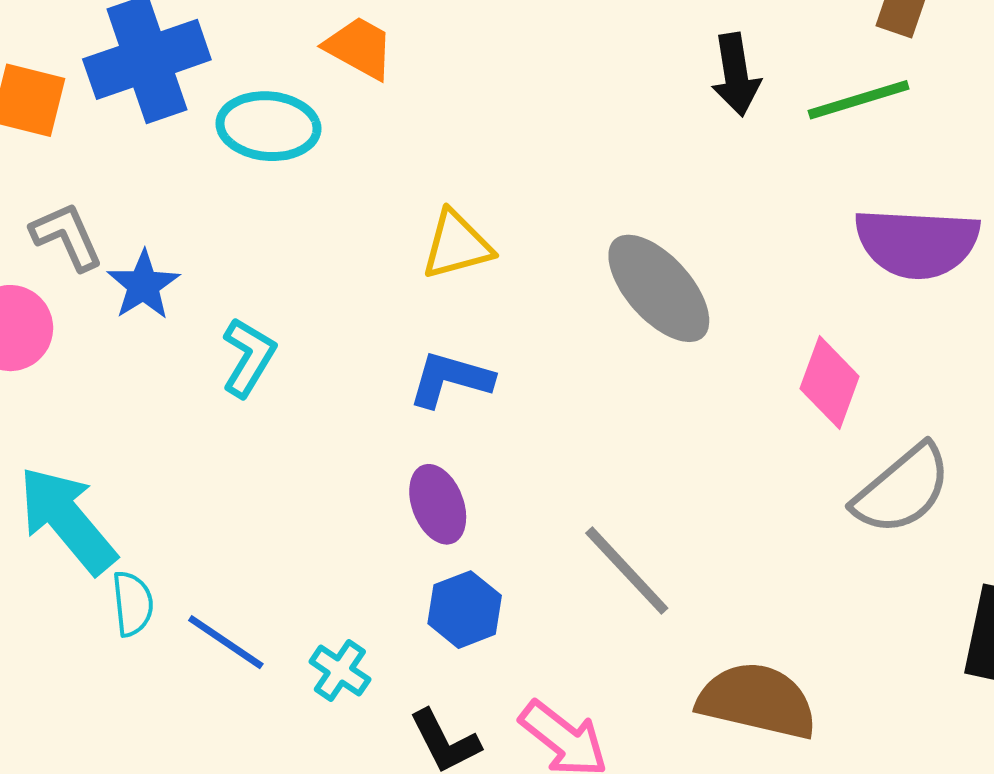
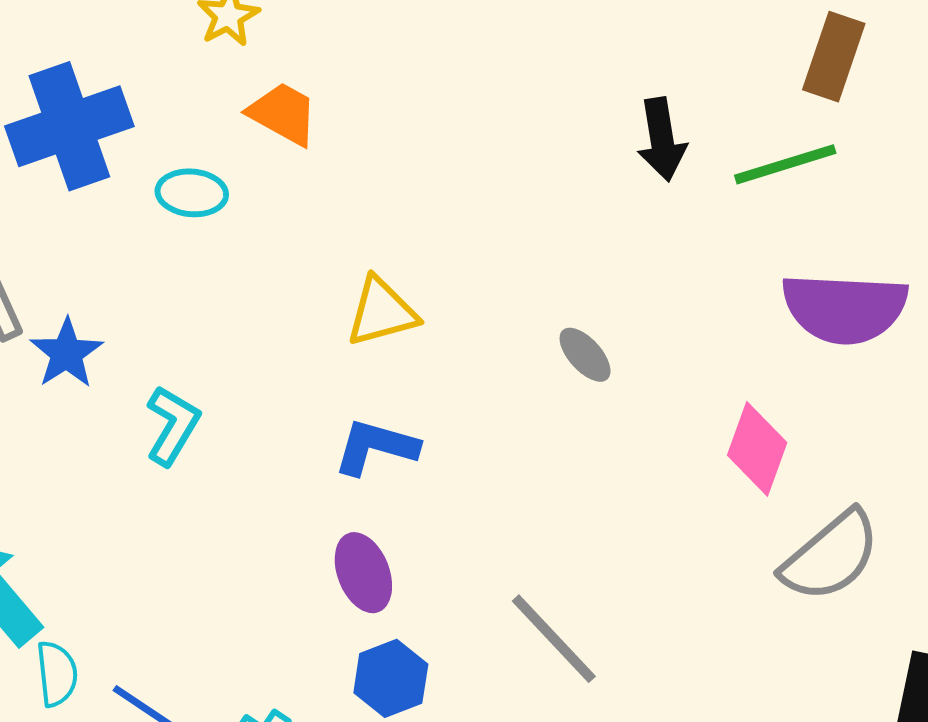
cyan ellipse: (268, 126) -> (192, 193), size x0.7
gray ellipse: (659, 288) -> (585, 355), size x0.5

